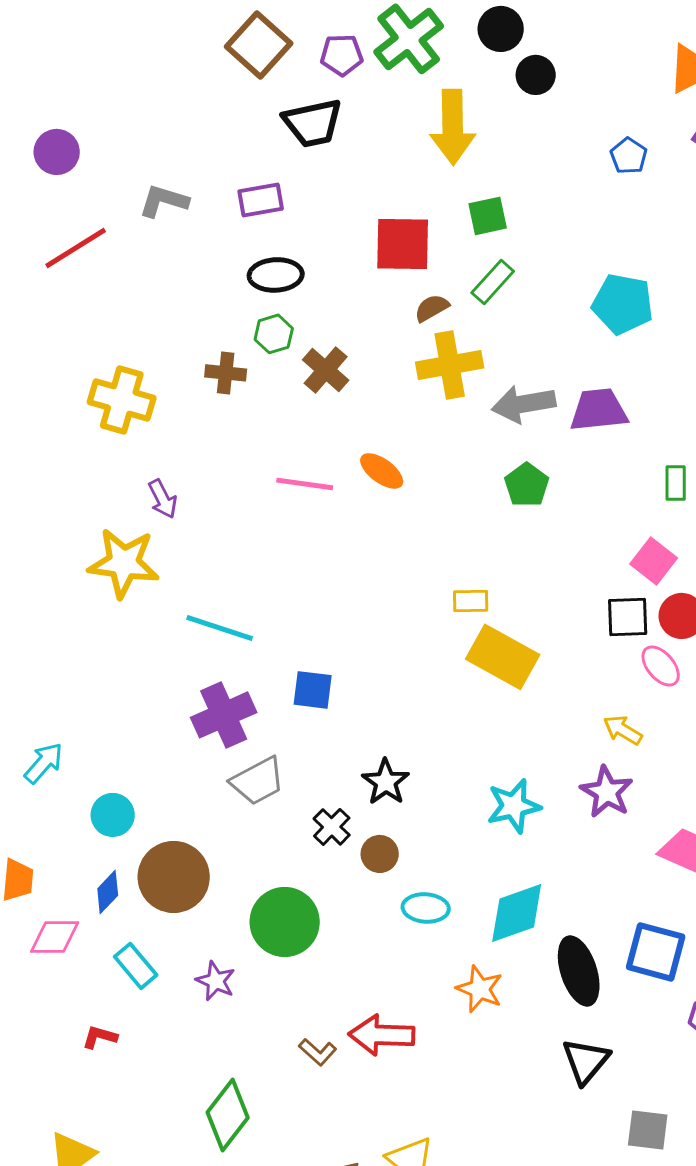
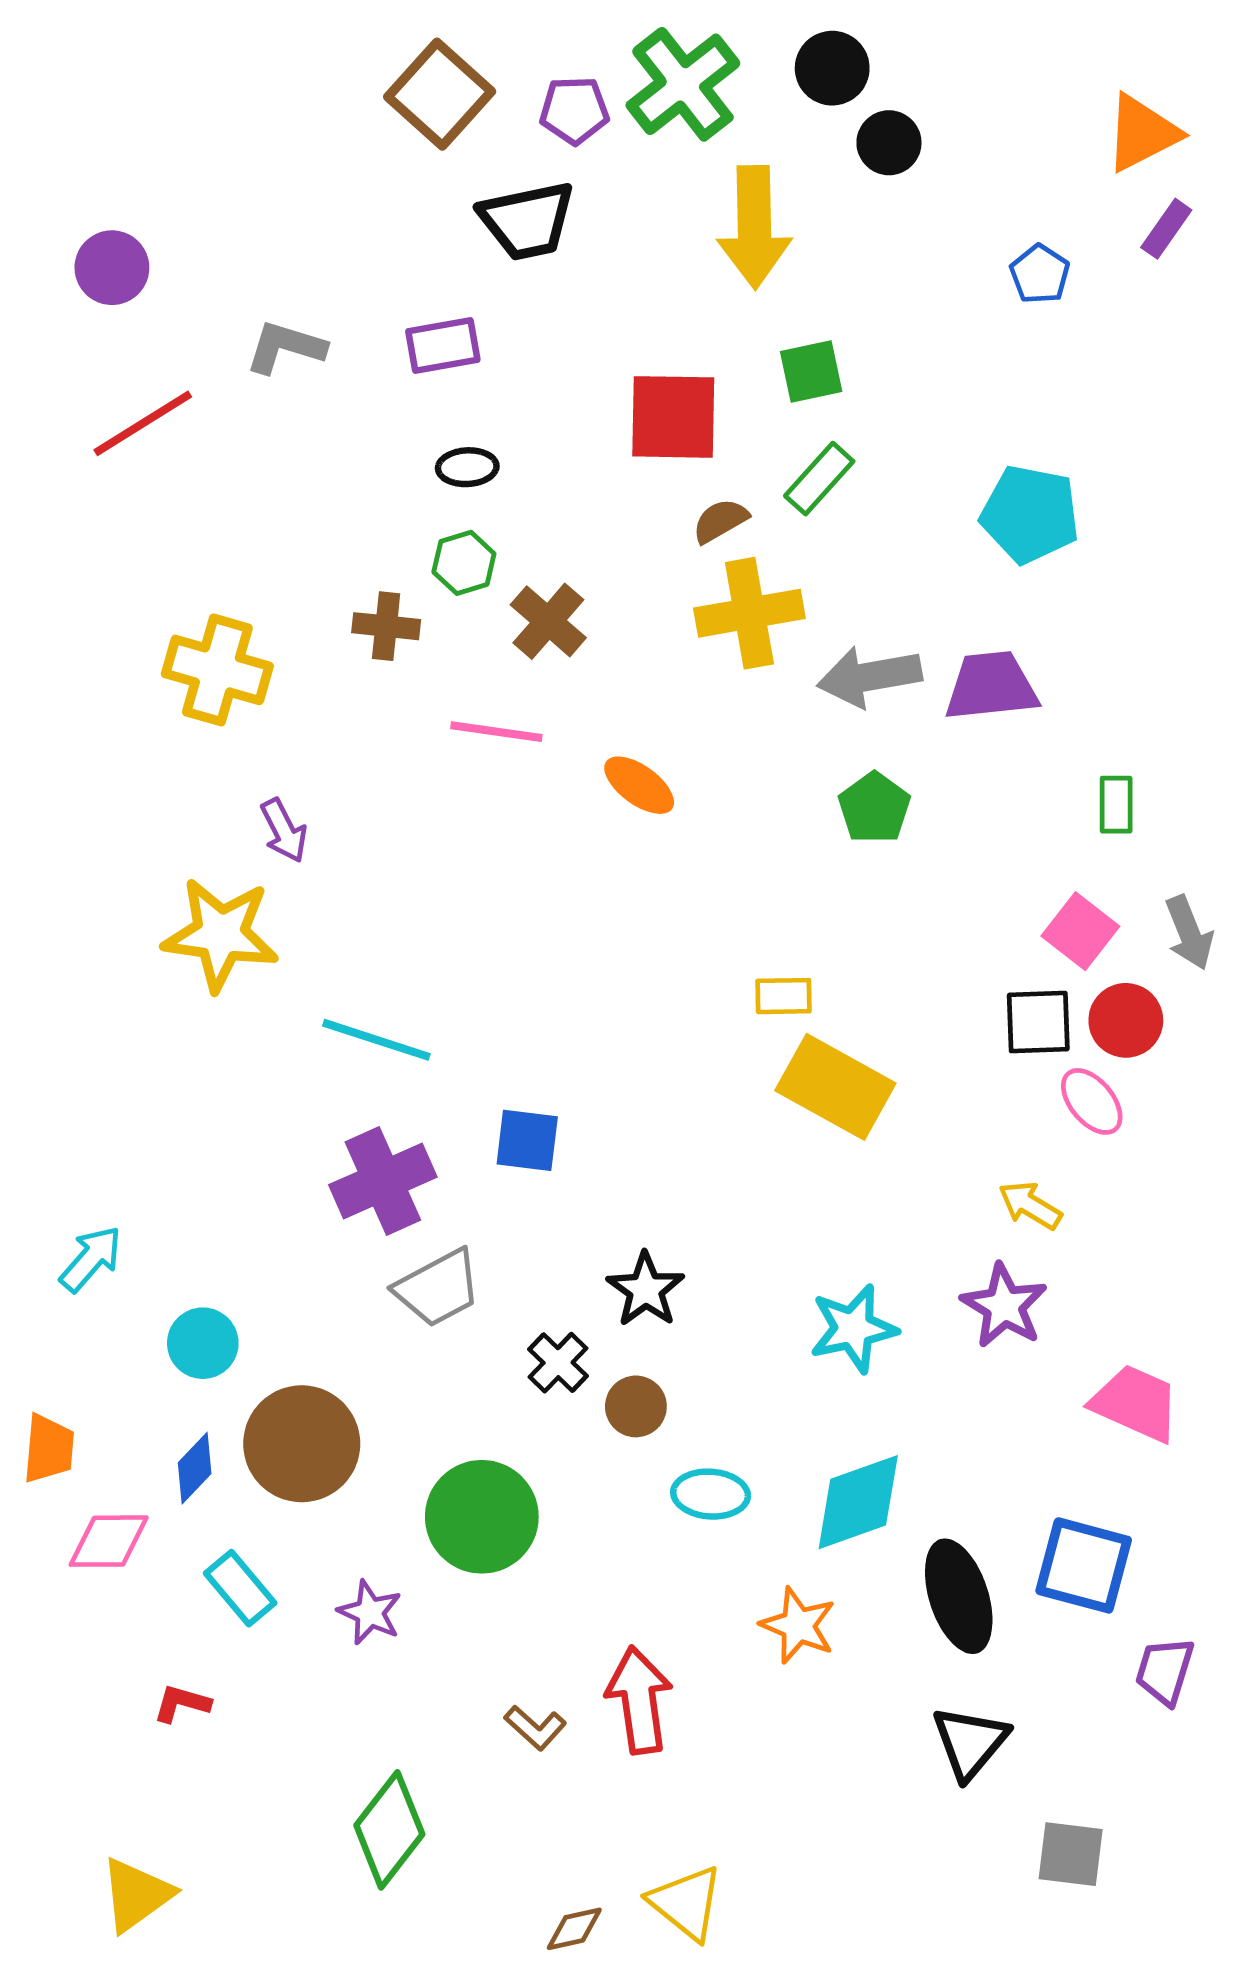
black ellipse: (276, 275) -> (467, 467), size x0.7
pink line: (305, 484) -> (496, 732), moved
red arrow: (382, 1035) -> (639, 1700), turned 80

